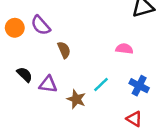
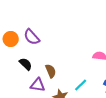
brown semicircle: (64, 50) -> (51, 71), moved
black semicircle: (25, 75) -> (26, 64), moved

